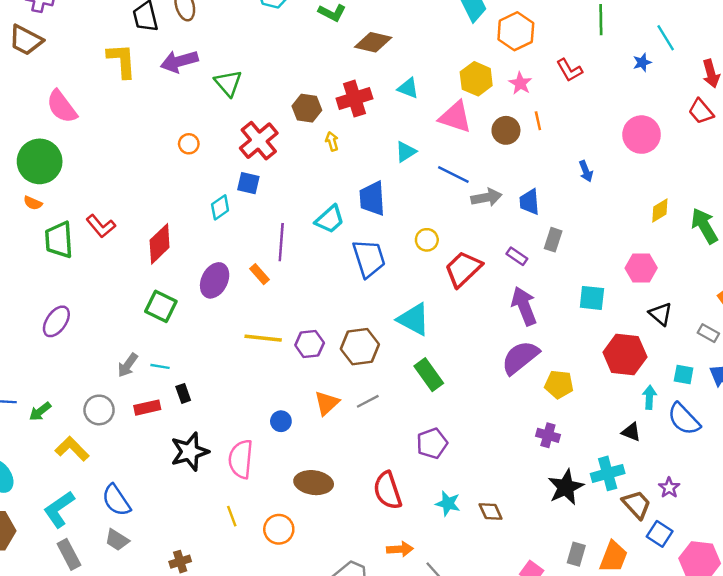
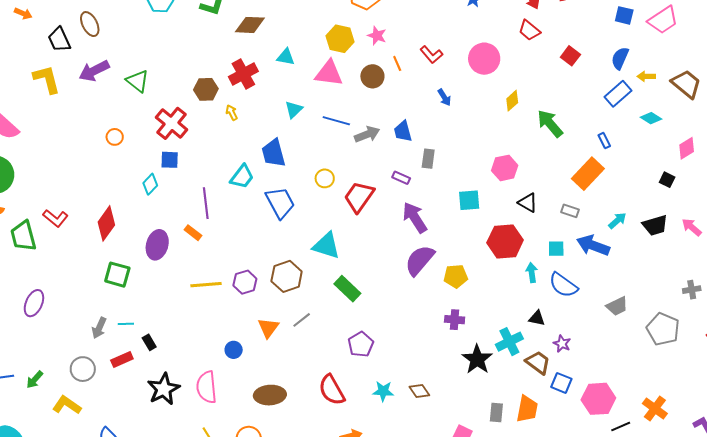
red L-shape: (569, 70) -> (431, 55), moved
yellow diamond: (660, 210) -> (512, 101), moved
black triangle: (631, 432) -> (537, 318), moved

